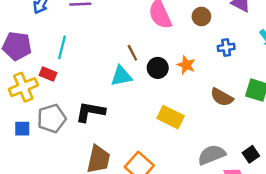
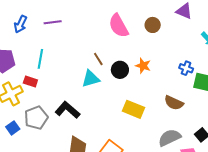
blue cross: (226, 47) -> (186, 68), moved, turned 32
brown semicircle: (222, 97) -> (174, 103), moved
black L-shape: (90, 112) -> (67, 110), turned 35
blue square: (22, 129) -> (13, 128), turned -32

